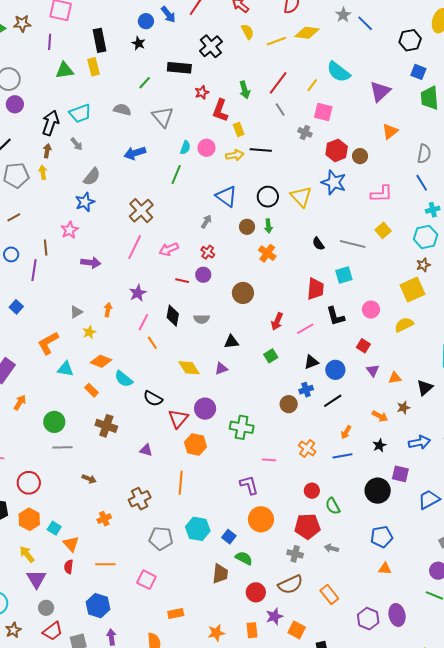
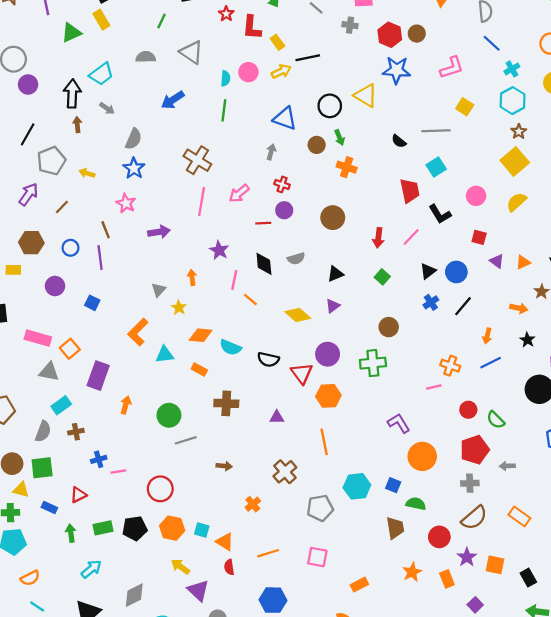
yellow arrow: (43, 172) -> (87, 173), moved, turned -48
brown circle: (289, 404) -> (389, 327), moved
pink line: (269, 460) -> (434, 387), moved
orange star: (216, 633) -> (412, 572), moved

